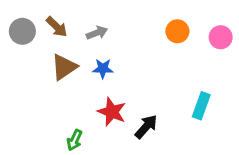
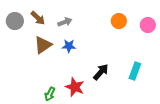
red star: (112, 112) -> (75, 87), moved
black arrow: (146, 127) -> (101, 72), moved

